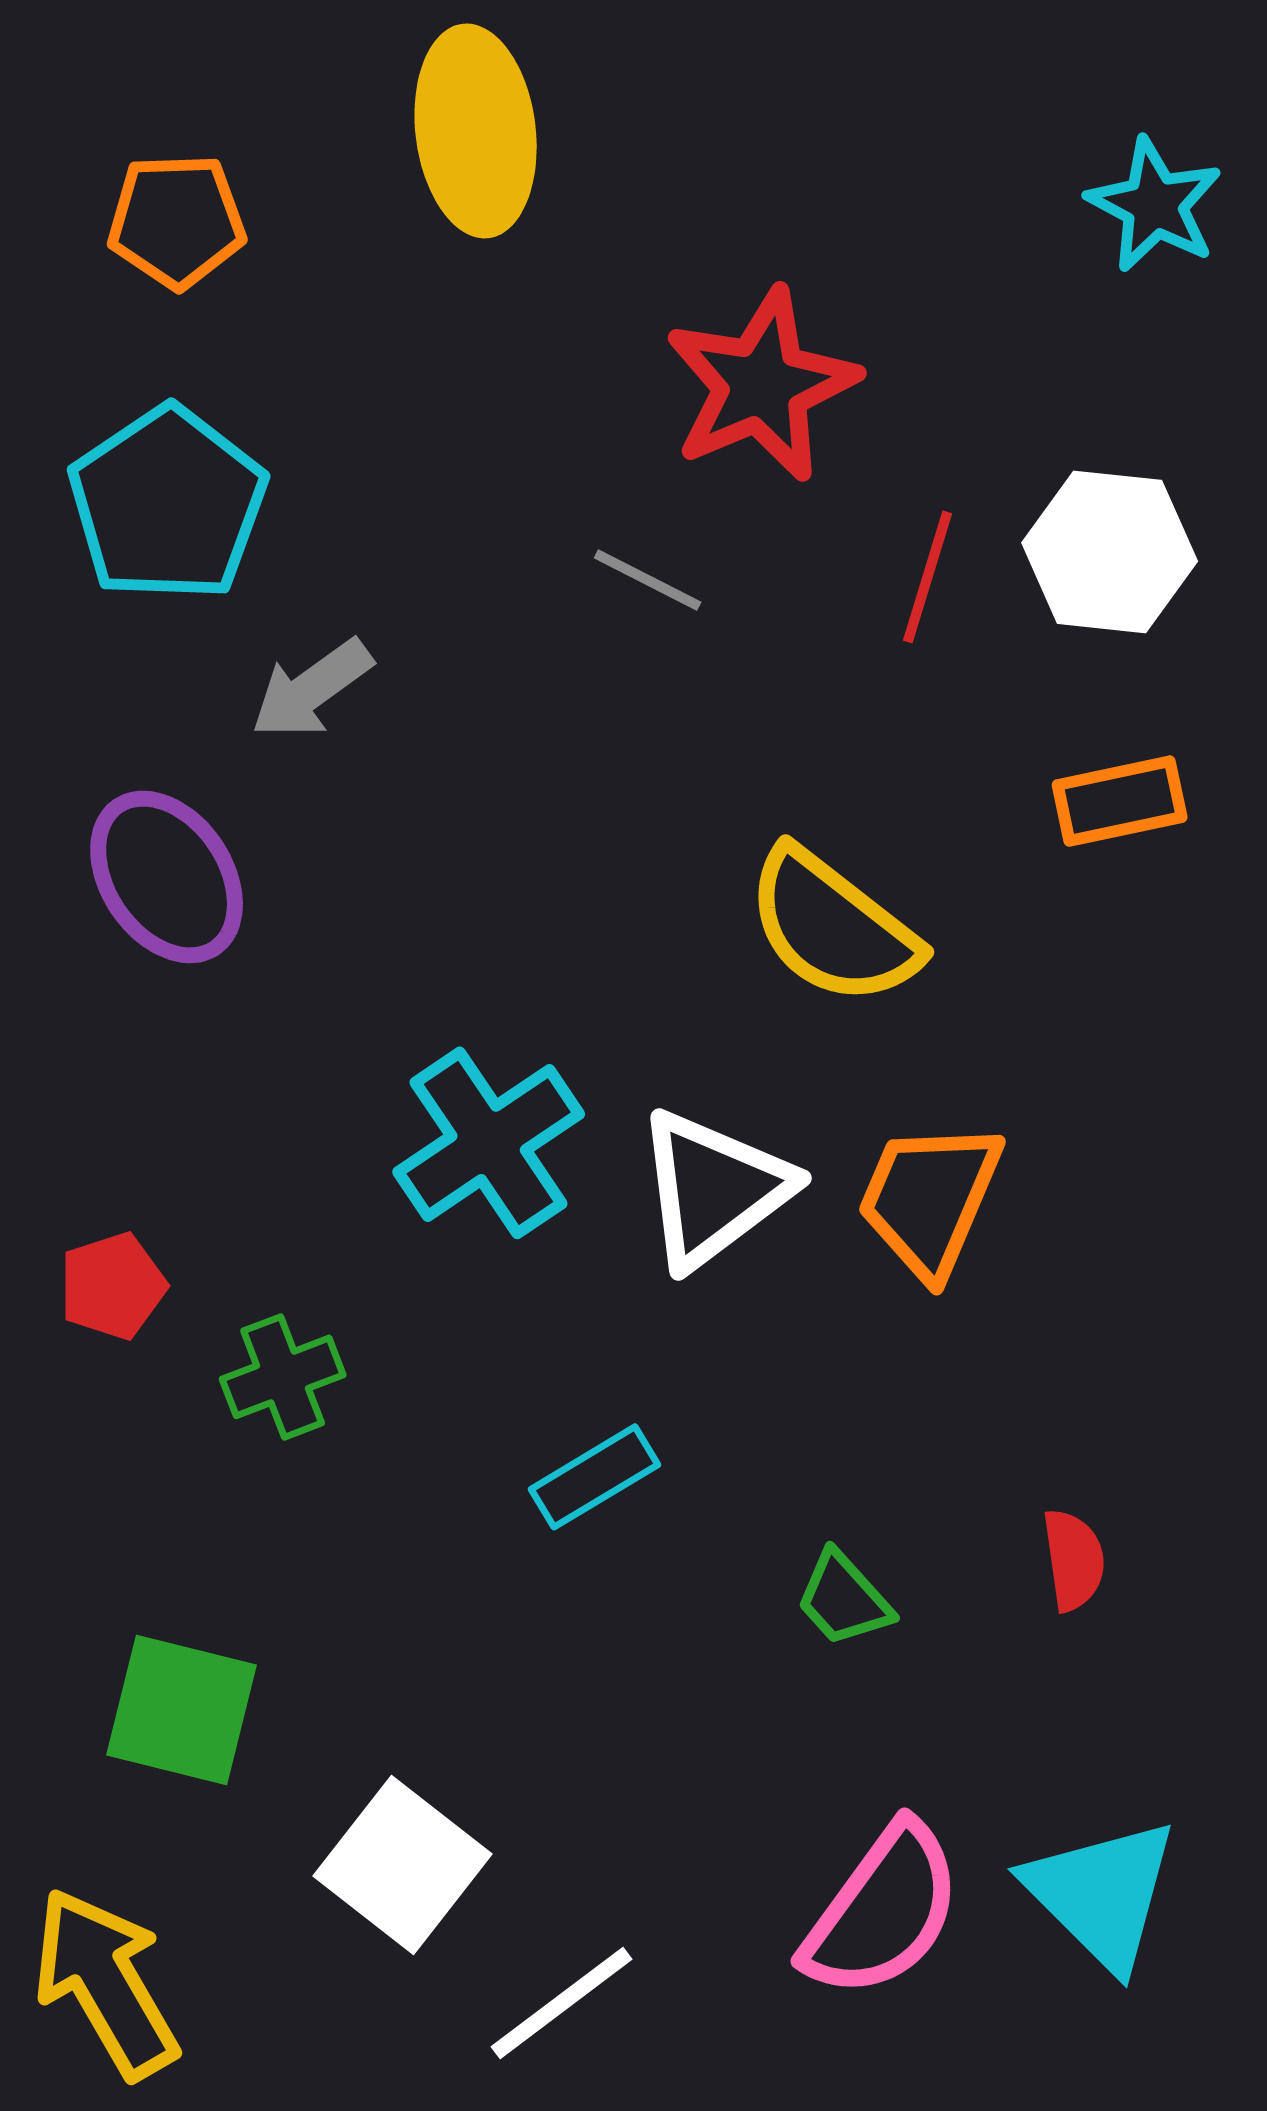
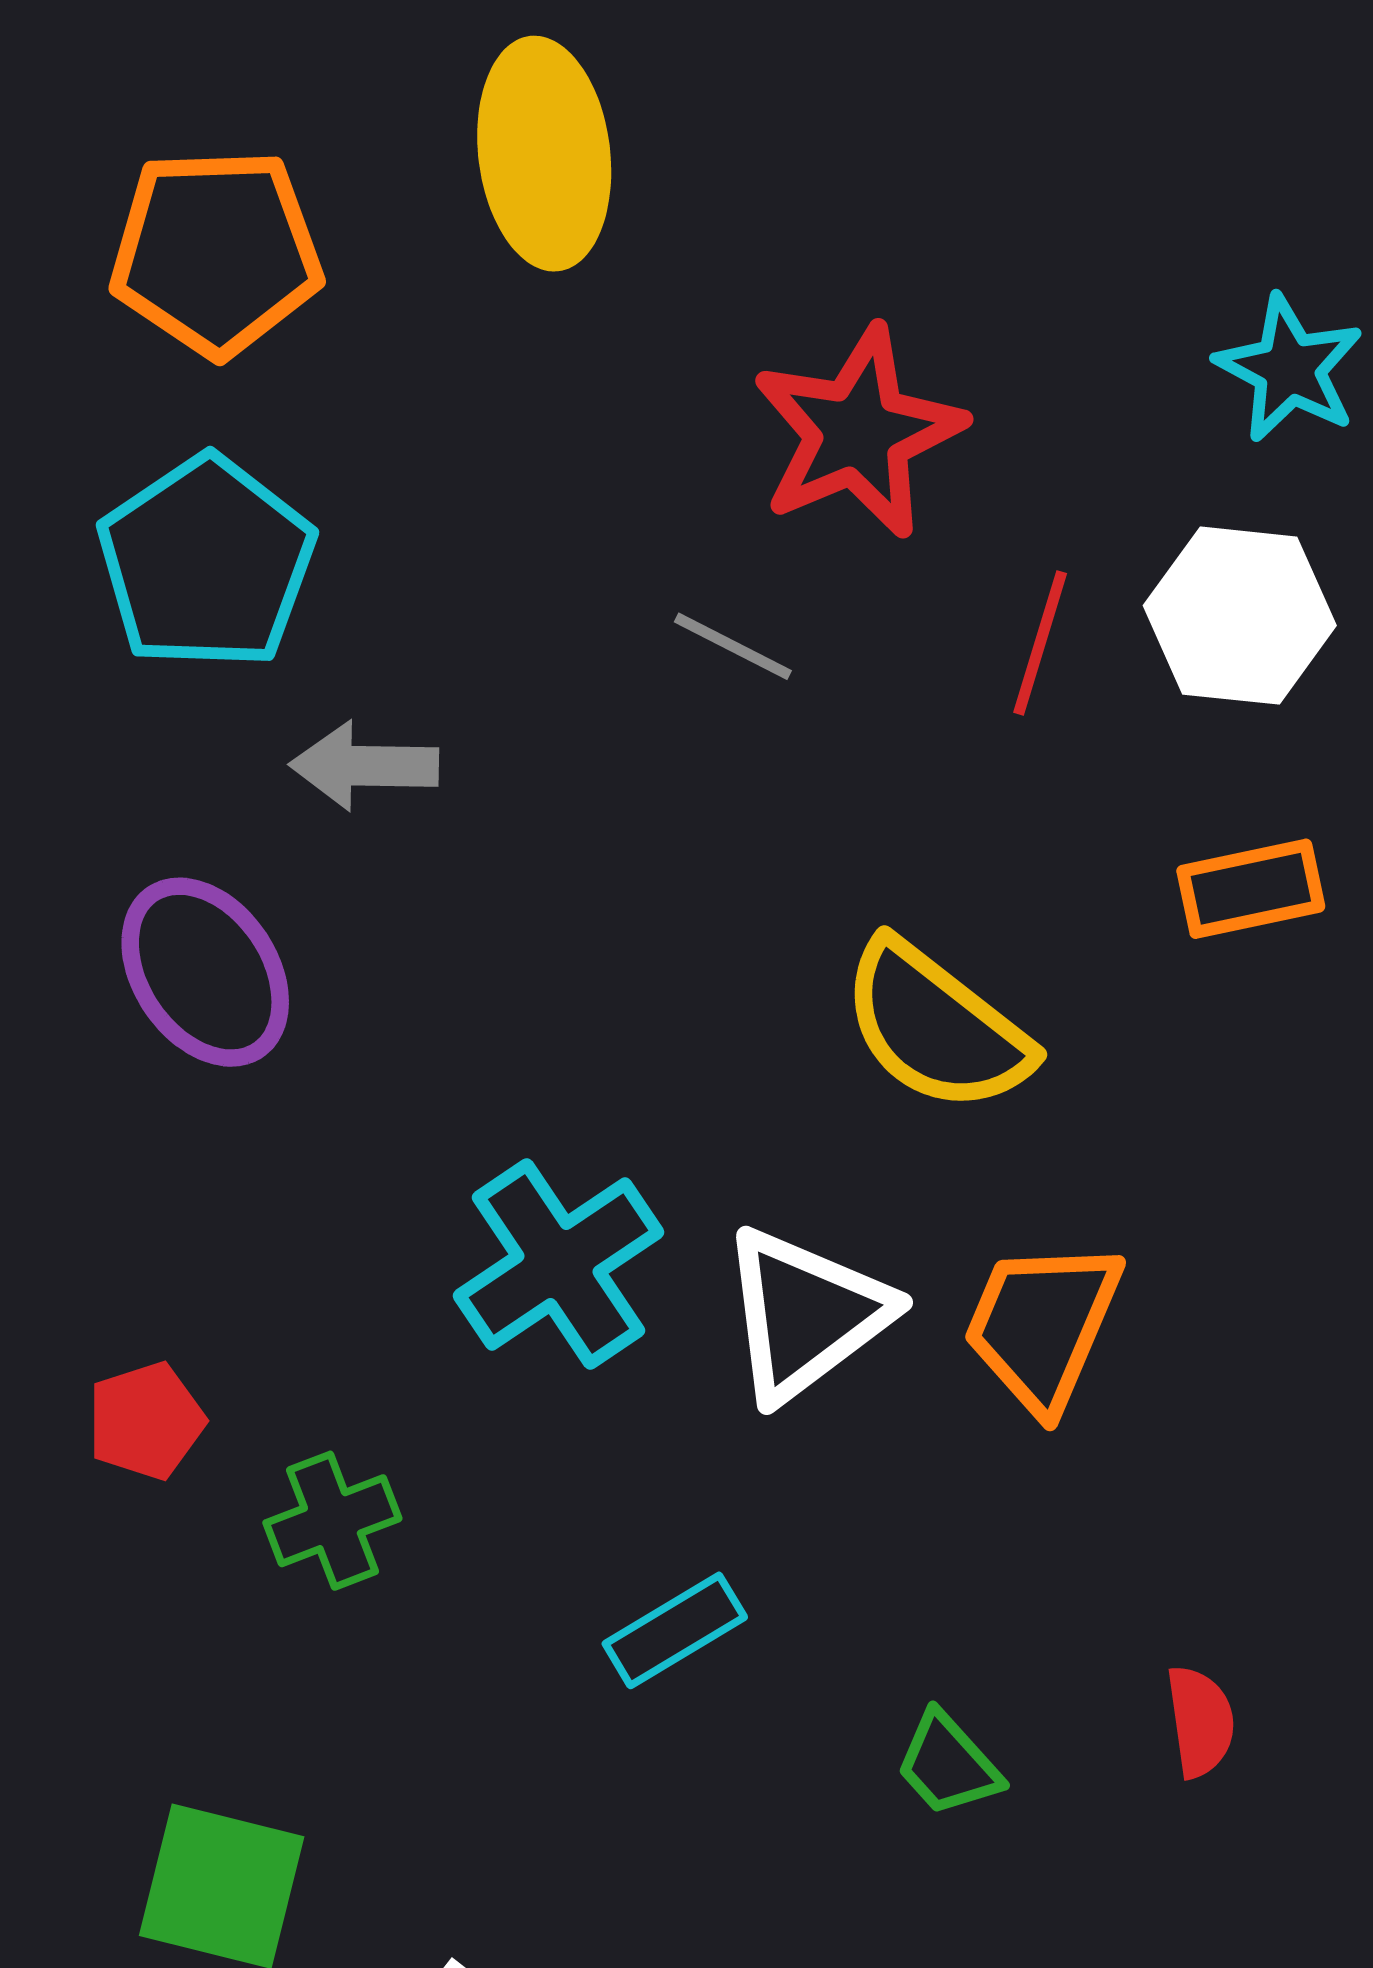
cyan star: (1155, 205) -> (1289, 369), moved
orange pentagon: (177, 221) -> (216, 252), size x1.4
gray arrow: (312, 689) -> (364, 766), turned 37

